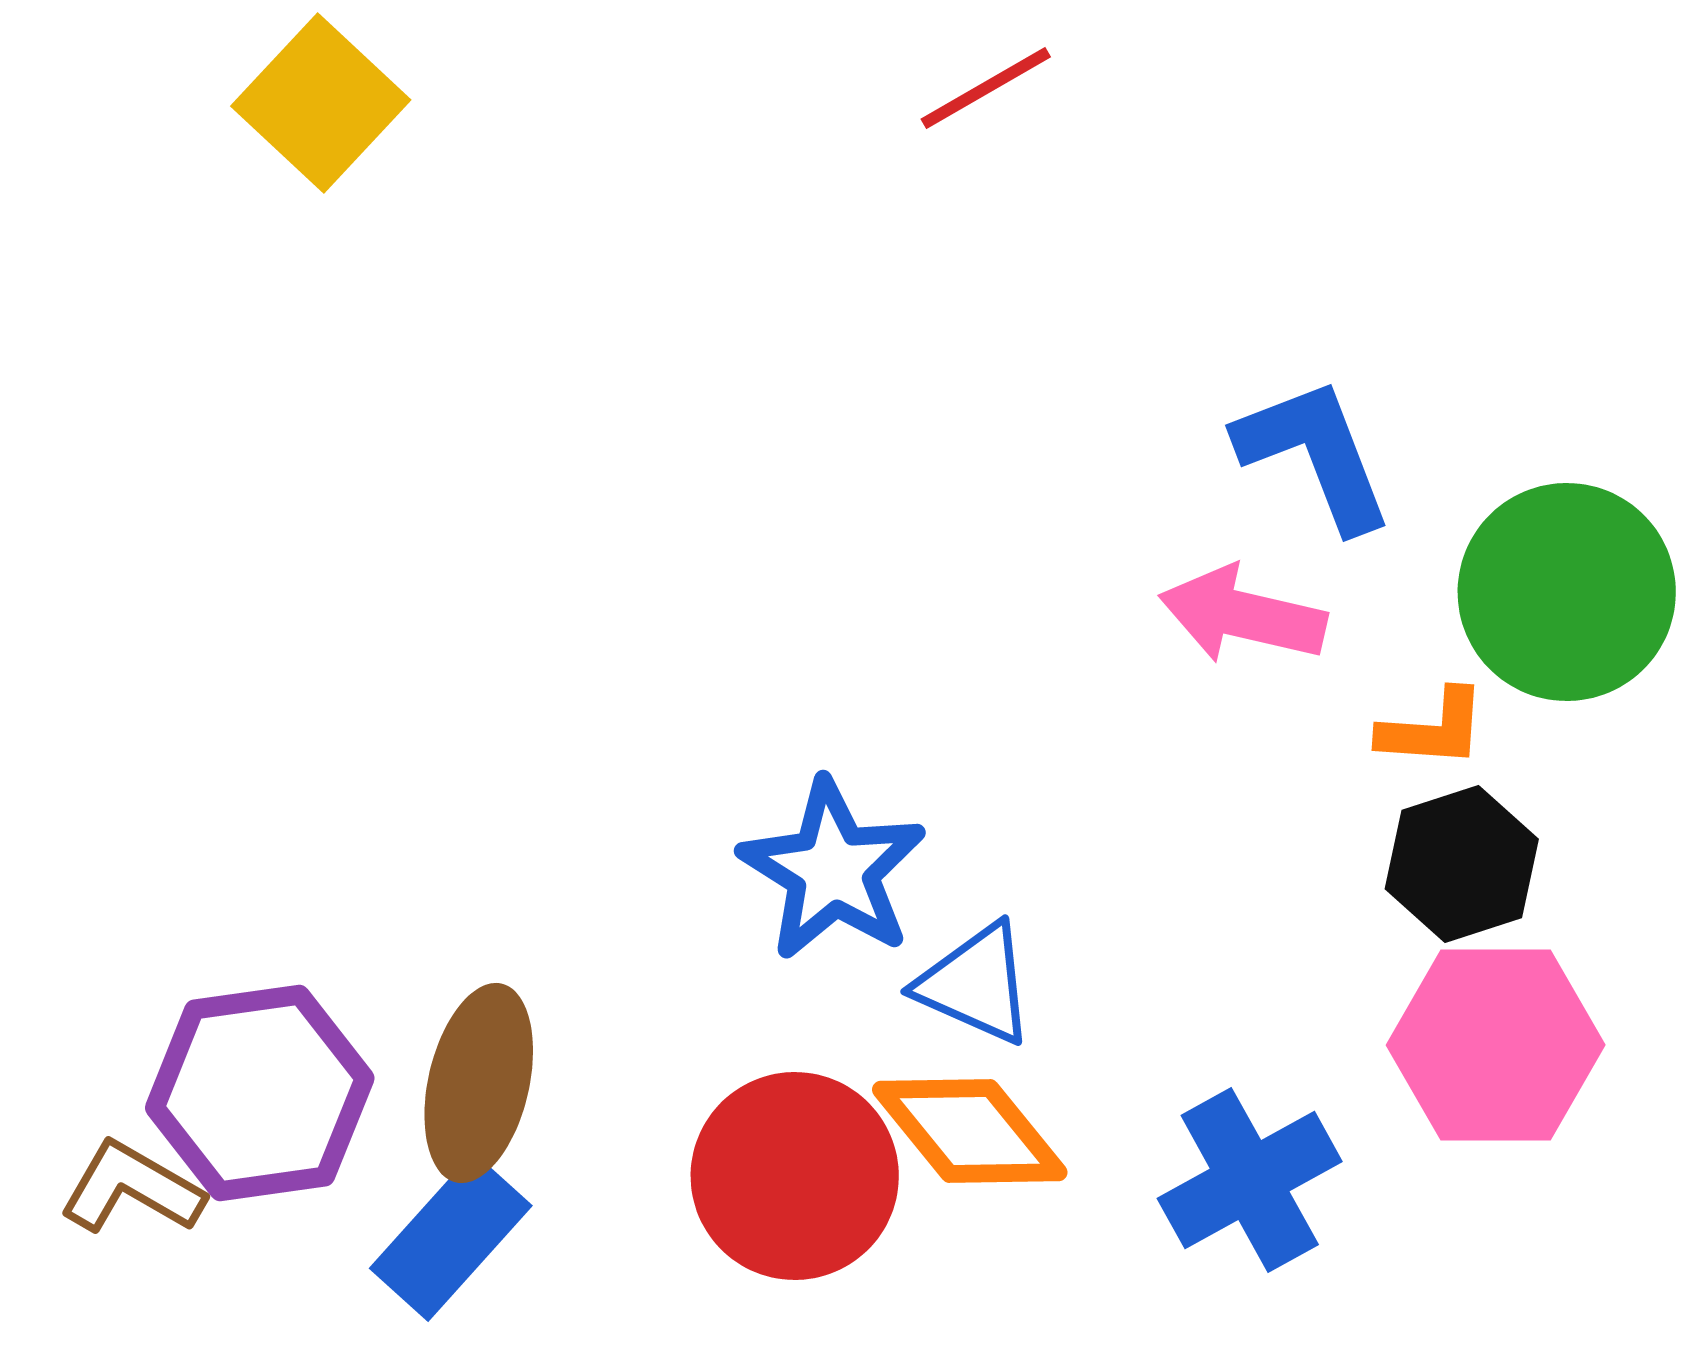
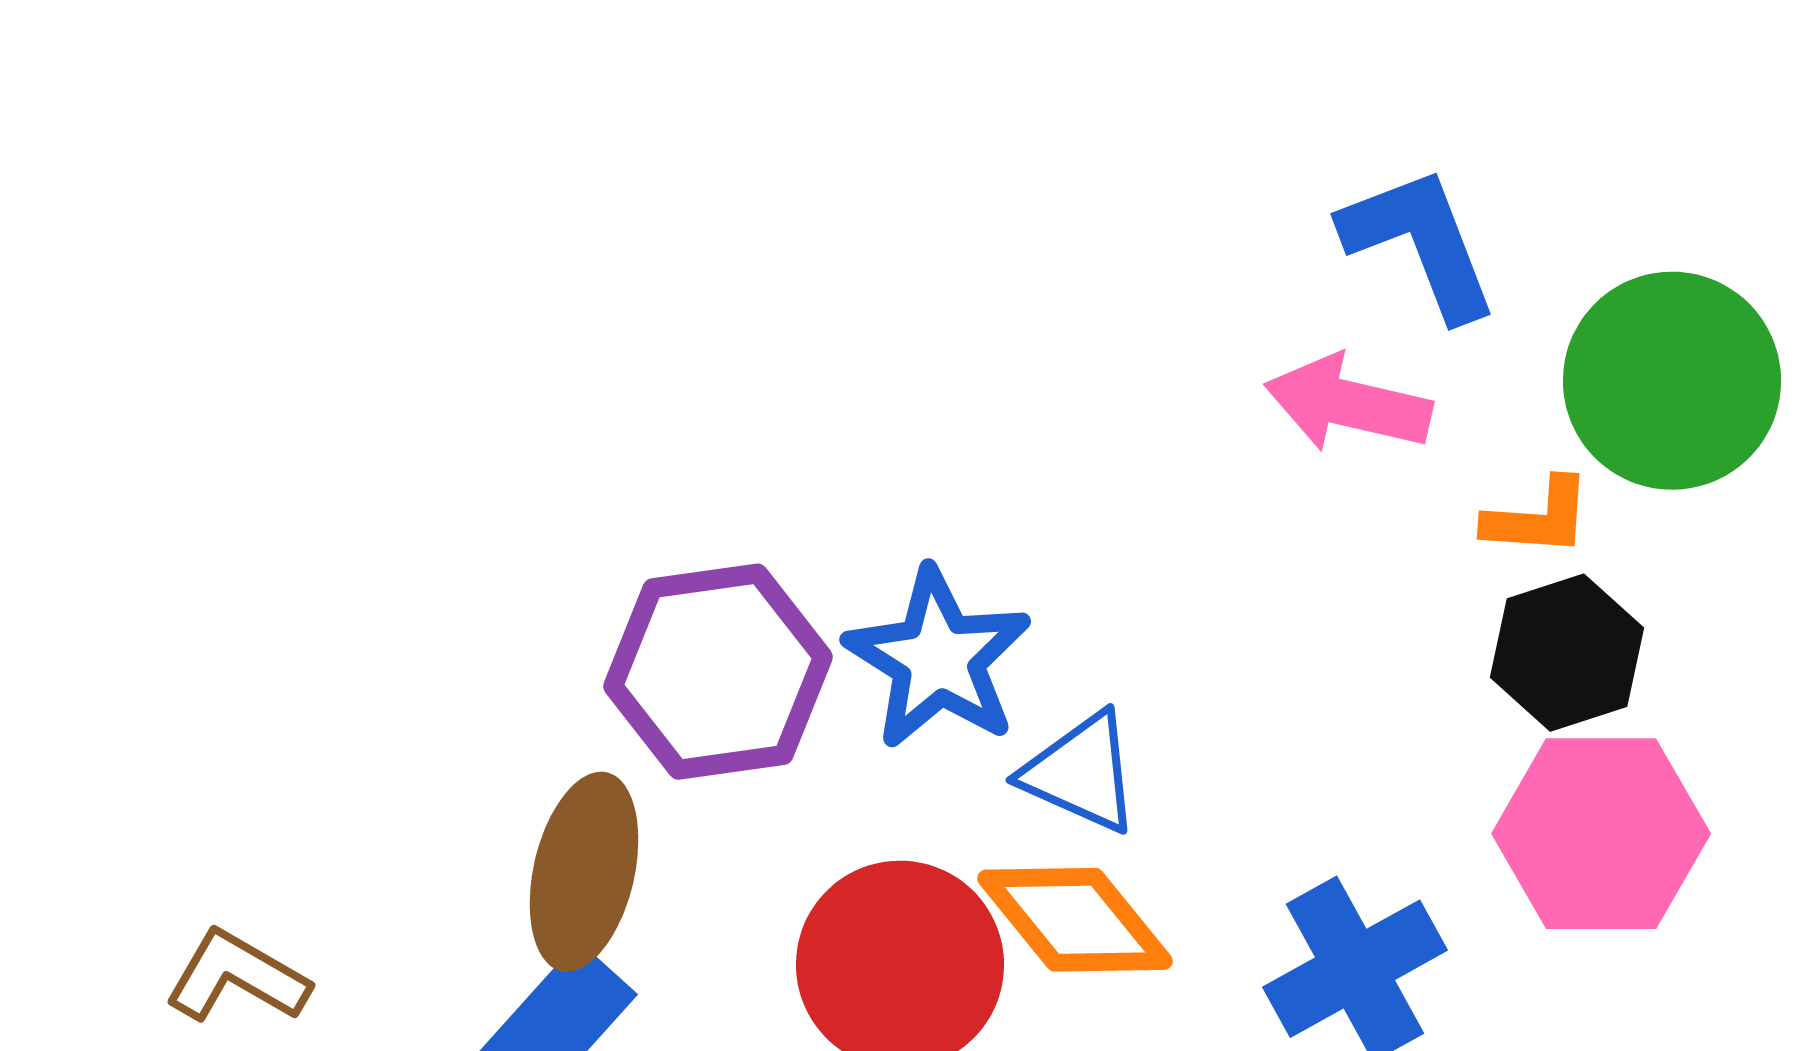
purple hexagon: (260, 1093) -> (718, 672), moved

